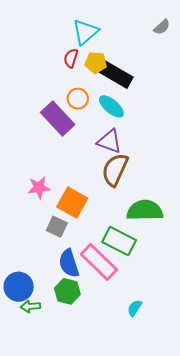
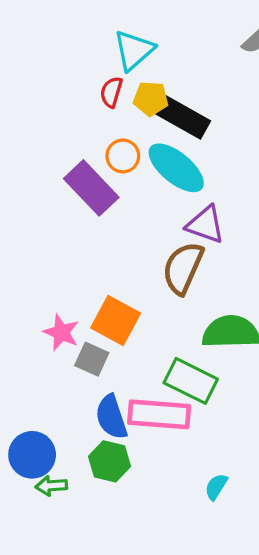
cyan ellipse: (111, 106) -> (176, 168), size x1.4
purple triangle: (110, 141) -> (205, 225), moved
pink star: (39, 188) -> (61, 332), moved, turned 30
pink rectangle: (99, 262) -> (159, 414), turned -39

